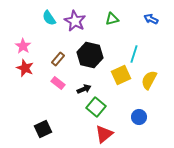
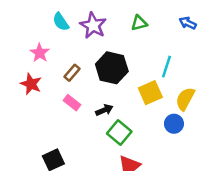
pink star: (23, 46) -> (40, 53), moved
blue circle: (139, 117) -> (174, 124), moved

